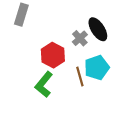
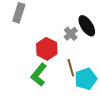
cyan pentagon: (97, 68) -> (86, 79), moved

